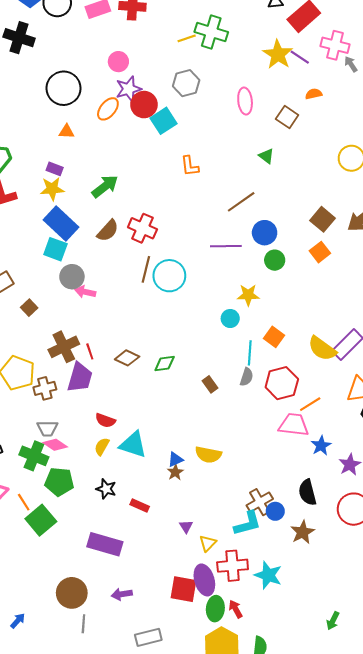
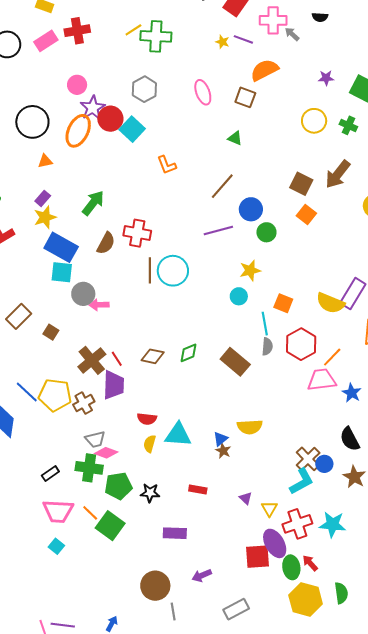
yellow line: (187, 38) -> (133, 30), moved
yellow star: (278, 54) -> (222, 42), size x0.5
orange semicircle: (314, 94) -> (264, 70), size x1.8
orange ellipse: (108, 109) -> (78, 131), size x1.4
purple rectangle: (55, 169) -> (43, 198), turned -56
brown rectangle: (210, 384) -> (235, 362), size x1.8
black star: (106, 489) -> (150, 493), moved
purple rectangle: (105, 544) -> (175, 533), size x0.7

